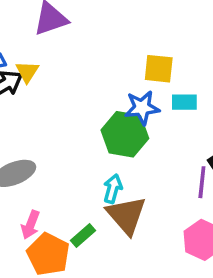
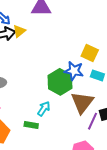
brown triangle: (126, 215) -> (82, 102), moved
green rectangle: (83, 236) -> (31, 125), moved, turned 32

